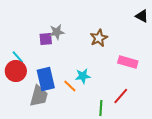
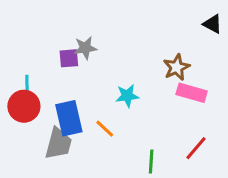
brown star: (99, 38) -> (177, 67), moved
cyan line: (18, 57) -> (27, 85), turned 40
cyan star: (83, 76) -> (127, 96), moved
red line: (121, 96) -> (196, 148), moved

